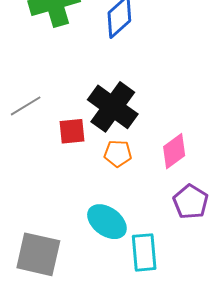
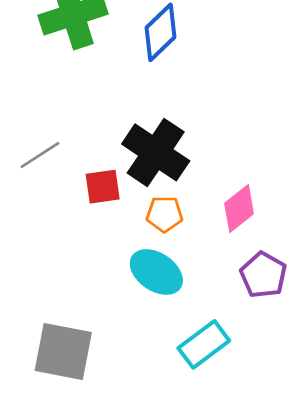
cyan ellipse: (107, 222) -> (156, 272), moved
cyan rectangle: (144, 252) -> (204, 344), turned 60

